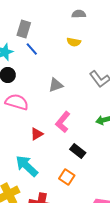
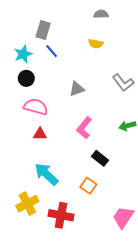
red triangle: (37, 134) -> (40, 134), moved, turned 32

